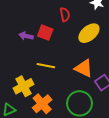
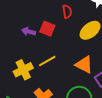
yellow line: (46, 66) -> (47, 61), turned -42
yellow cross: (23, 86) -> (23, 70), moved

